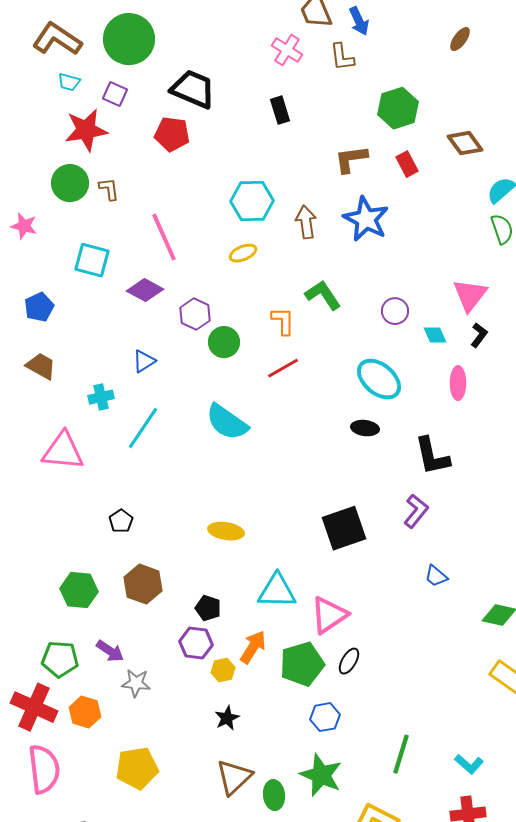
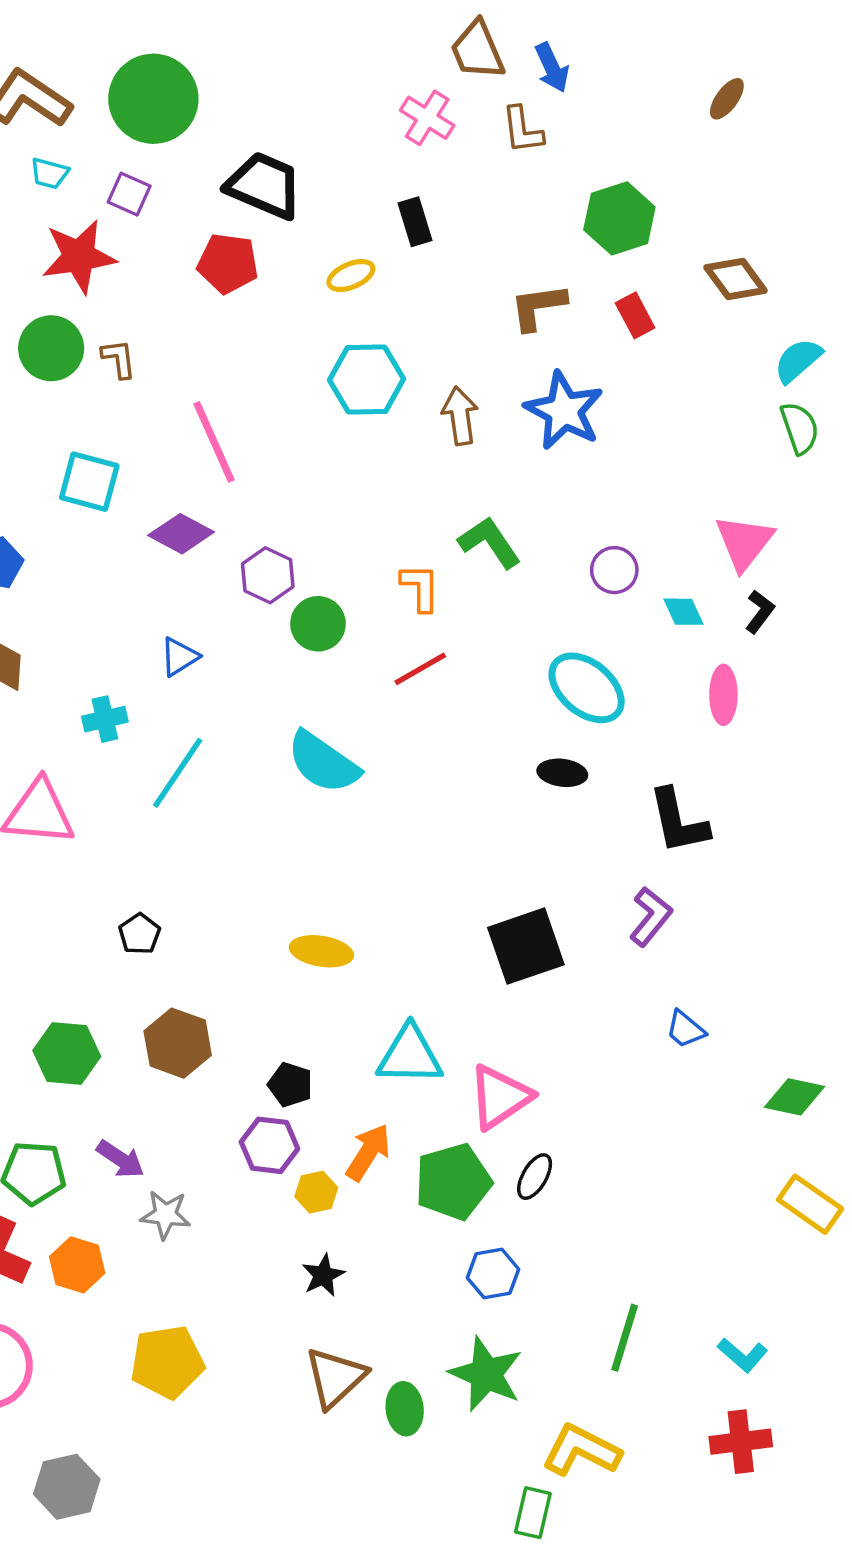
yellow ellipse: (243, 253) -> (351, 276), moved

